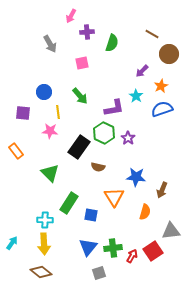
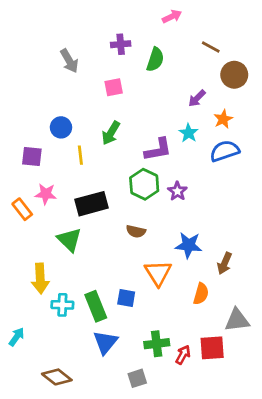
pink arrow: (71, 16) -> (172, 17), moved, turned -144
green arrow: (80, 96) -> (111, 133), turned 72
pink star: (50, 131) -> (46, 194), moved
black rectangle: (79, 147) -> (91, 204), moved, turned 40
green rectangle: (69, 203) -> (96, 306), moved, turned -55
yellow arrow: (44, 244) -> (40, 279), moved
blue triangle: (88, 247) -> (105, 342), moved
red square: (153, 251) -> (212, 348), turned 30

